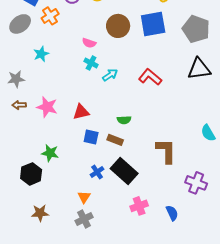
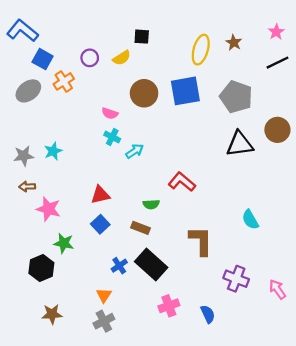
cyan star: (41, 54) -> (53, 151), moved
red L-shape: (150, 77) -> (182, 182), moved
pink star: (47, 107) -> (48, 209), moved
blue square: (91, 137) -> (100, 224), moved, turned 35

